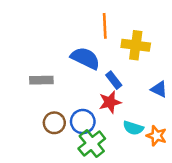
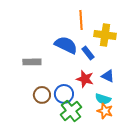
blue rectangle: (114, 80) -> (88, 53), moved
blue triangle: (159, 89) -> (108, 76), moved
red star: (110, 102) -> (85, 79), turned 30
orange star: (156, 136) -> (105, 111), moved

